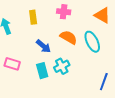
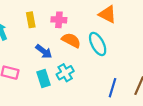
pink cross: (64, 12) -> (59, 20), moved

